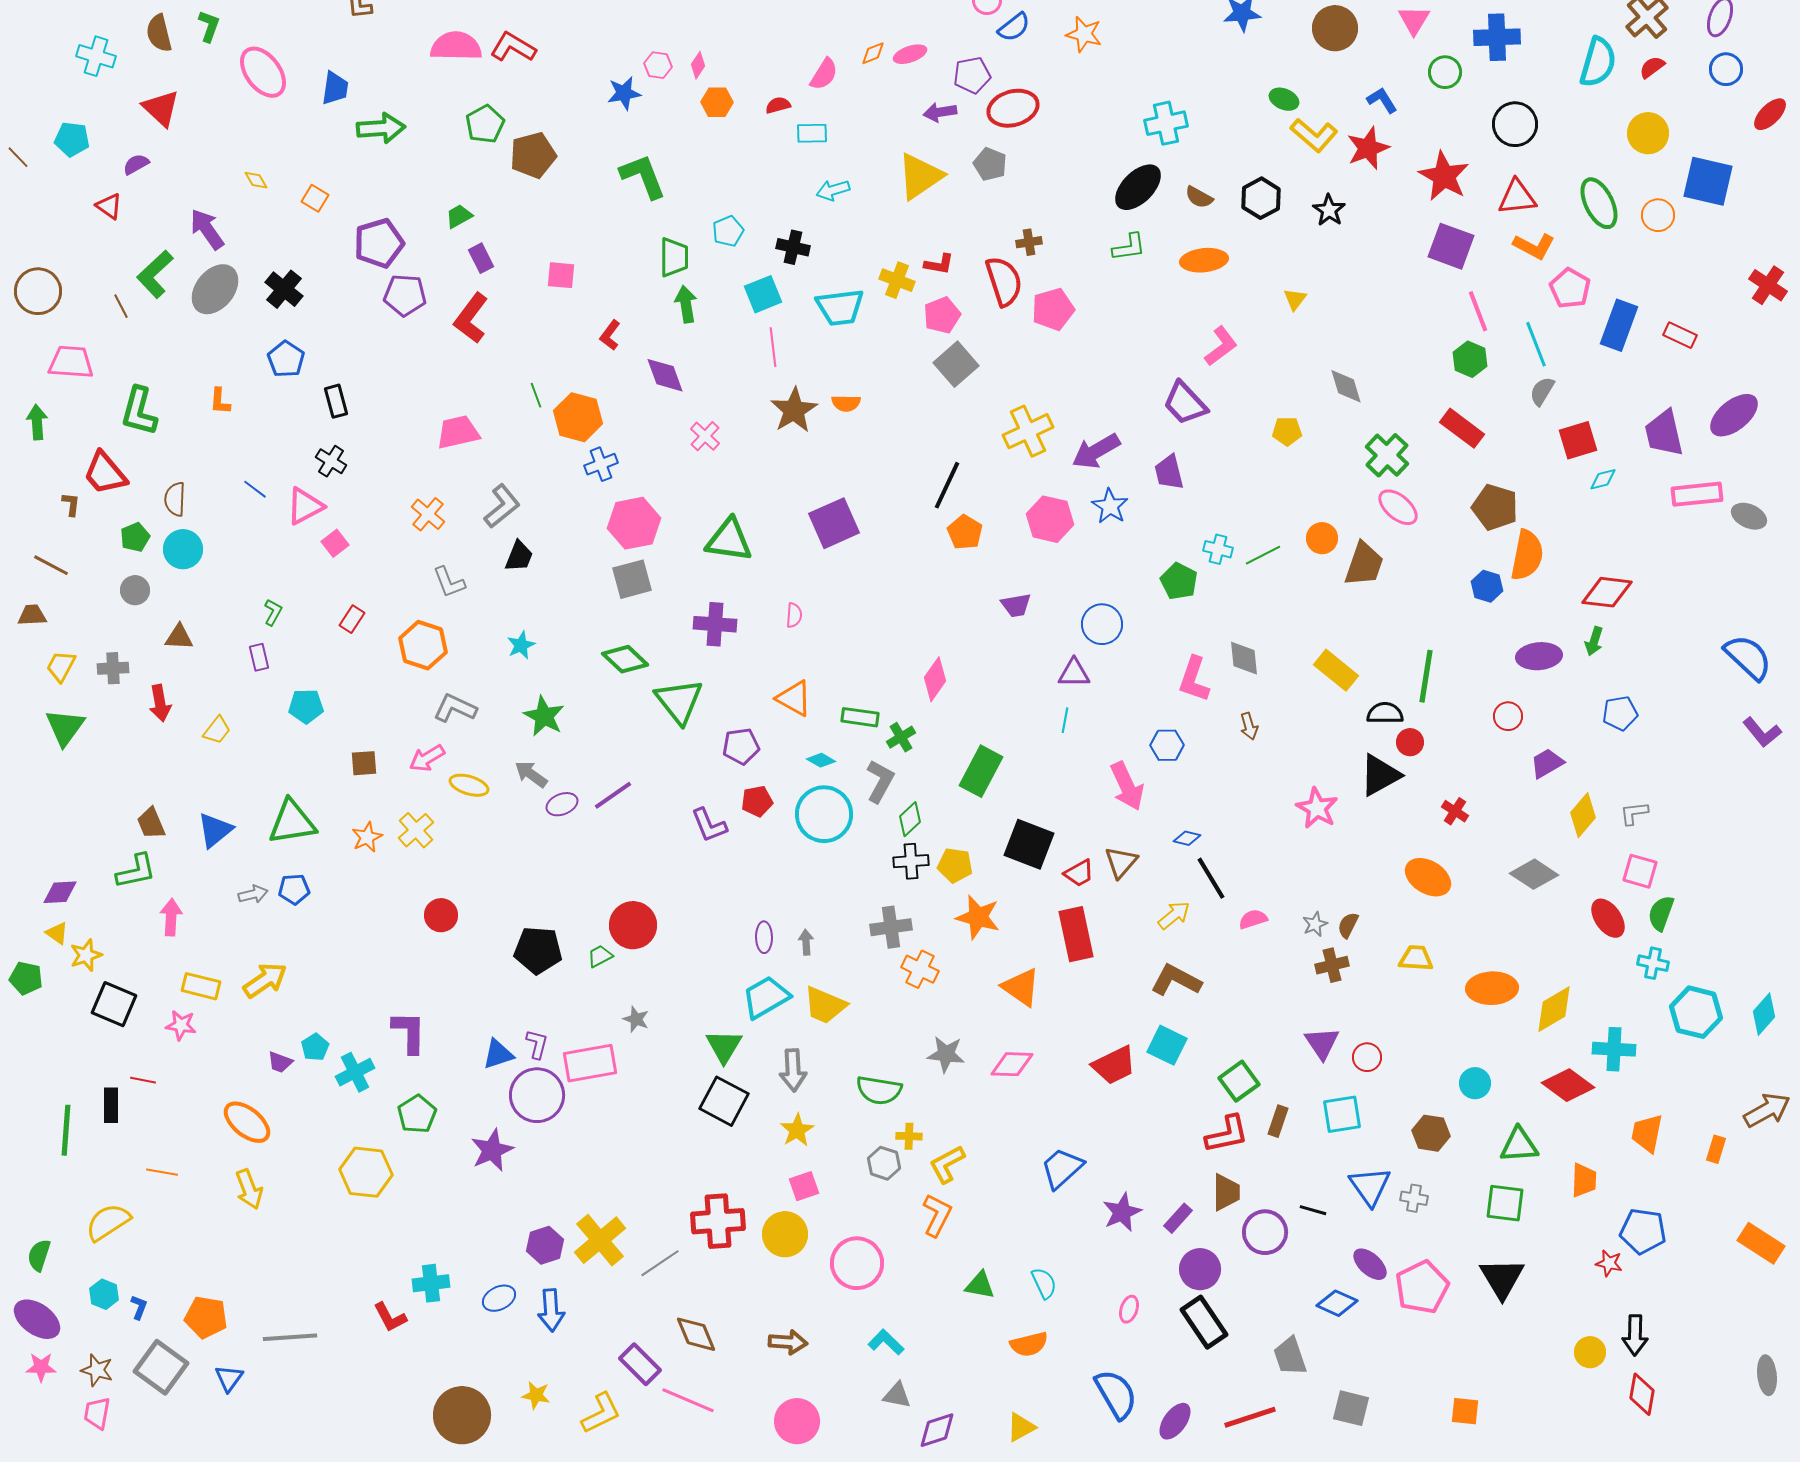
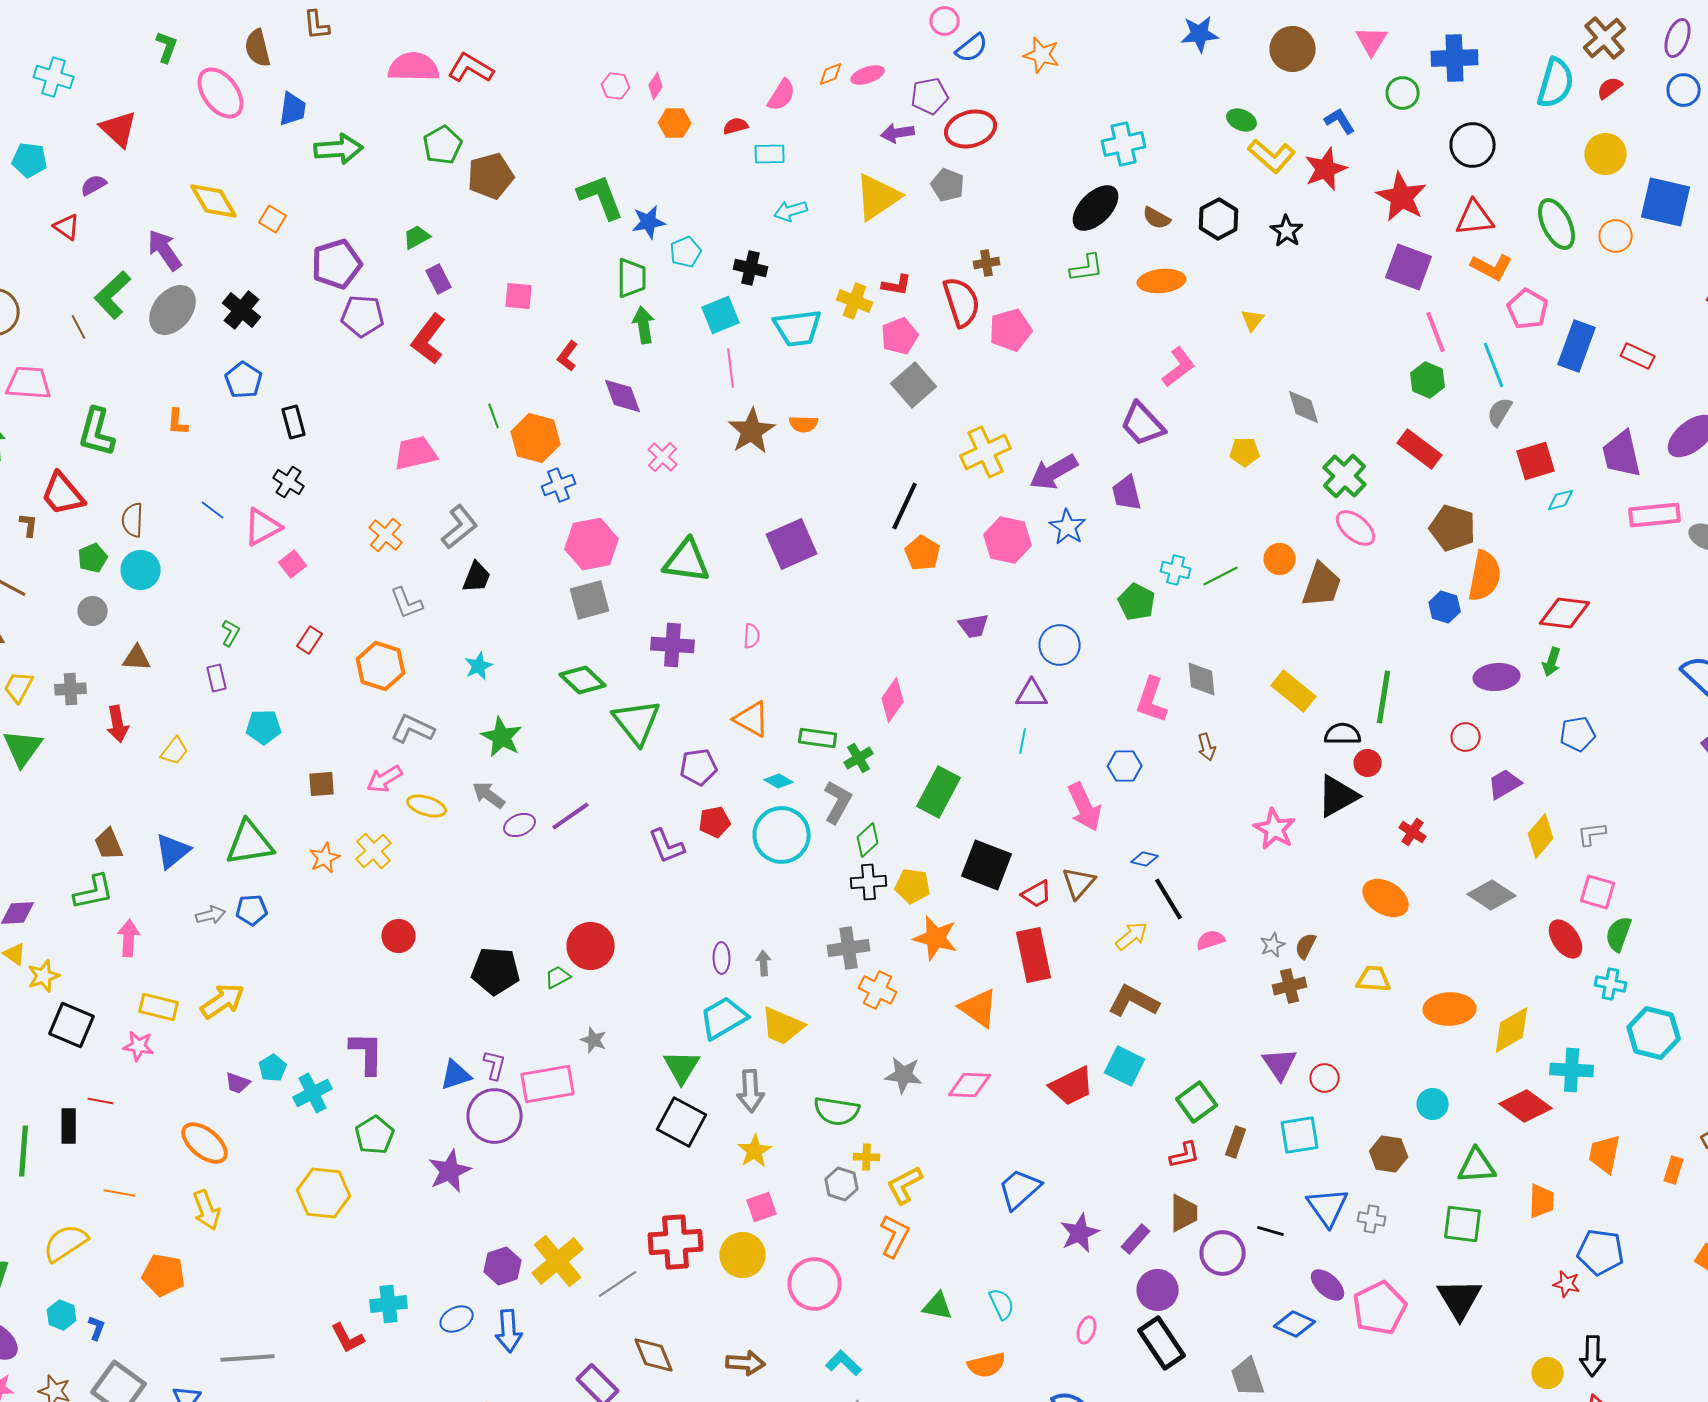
brown semicircle: (159, 33) -> (258, 48), moved
blue star: (624, 93) -> (649, 222), moved
yellow diamond: (256, 180) -> (214, 201), size x2.0
red L-shape: (1227, 1134) -> (1185, 1155), size x0.7
orange pentagon: (206, 1317) -> (164, 1275), moved

